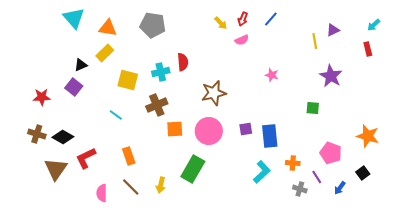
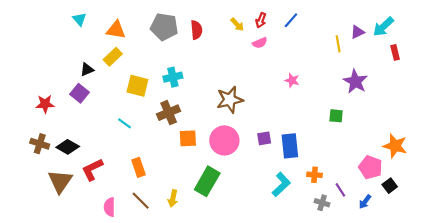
cyan triangle: (74, 18) -> (79, 19), size x0.6
cyan arrow: (374, 25) -> (383, 27), moved, size x1.5
red semicircle: (183, 62) -> (196, 30), moved
pink pentagon: (331, 153) -> (370, 167), moved

